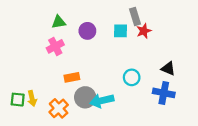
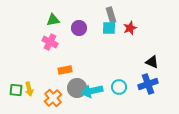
gray rectangle: (135, 17) -> (111, 15), moved
pink cross: (55, 46) -> (50, 42), turned -35
cyan circle: (132, 77) -> (119, 87), moved
blue cross: (164, 93) -> (148, 84), turned -30

